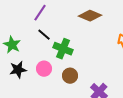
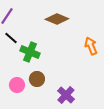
pink circle: (44, 69) -> (17, 85), moved

